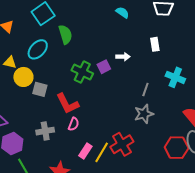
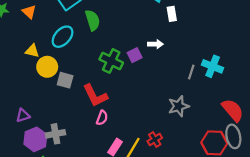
white rectangle: (155, 44) -> (172, 14), moved
gray line: (145, 90) -> (191, 72), moved
gray cross: (45, 131) -> (56, 134), moved
red cross: (122, 144) -> (155, 139), size x0.6

